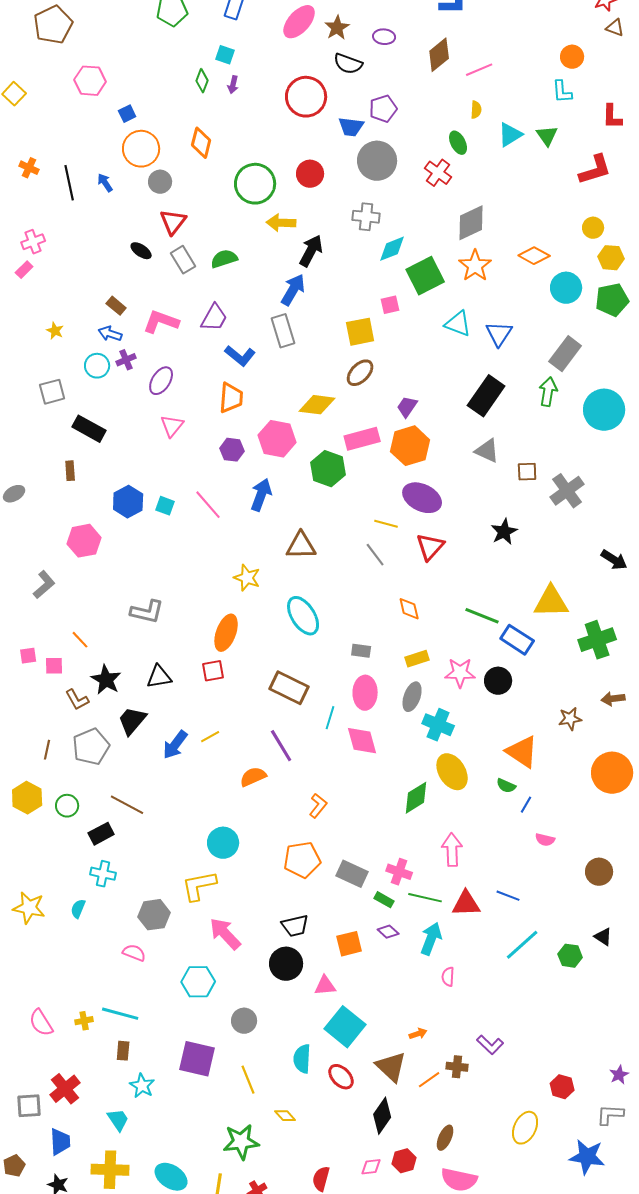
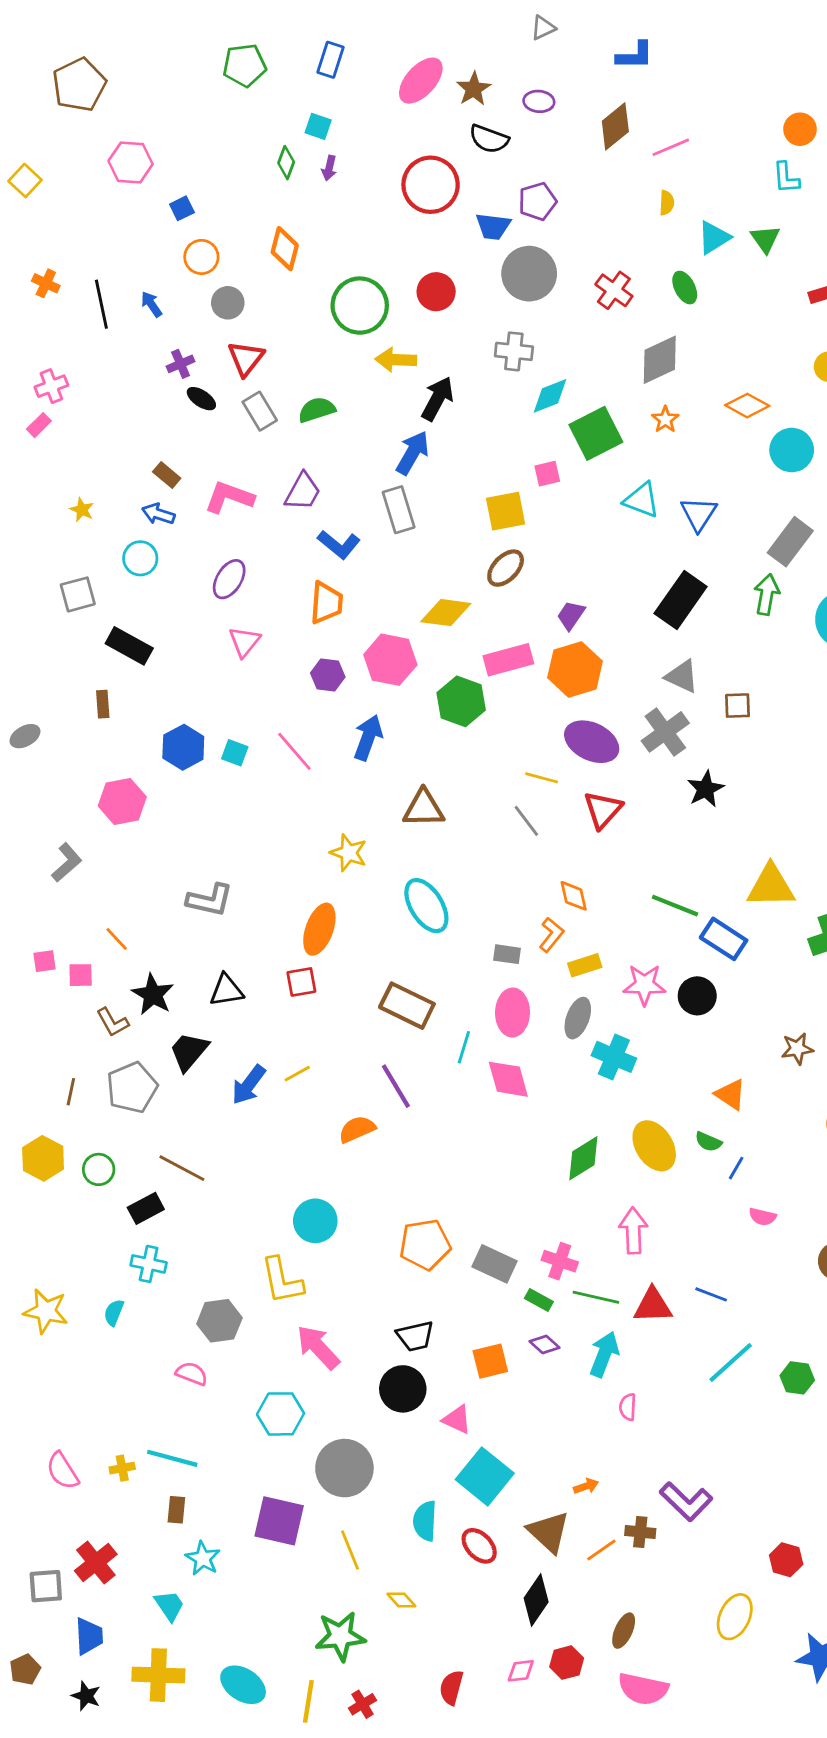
green ellipse: (458, 143) -> (685, 288), moved
orange circle: (141, 149) -> (201, 257), size x0.7
orange star: (475, 266) -> (665, 419), size x0.6
purple cross: (126, 360) -> (181, 364), moved
gray cross: (567, 491) -> (665, 732), moved
orange triangle: (522, 752) -> (731, 1094), size x0.7
yellow ellipse: (452, 772) -> (654, 1146), moved
orange L-shape: (318, 806) -> (551, 935), moved
yellow L-shape: (199, 886) -> (282, 1281), turned -90
pink triangle: (325, 986) -> (457, 1419), turned 30
gray circle: (244, 1021) -> (344, 1468), size x1.6
purple L-shape: (490, 1045) -> (686, 1501), size x1.4

